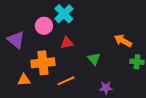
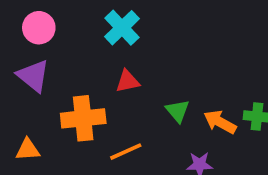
pink circle: (44, 26) -> (39, 28), moved
orange arrow: (123, 41) -> (220, 122), moved
orange triangle: (24, 80) -> (28, 150), moved

